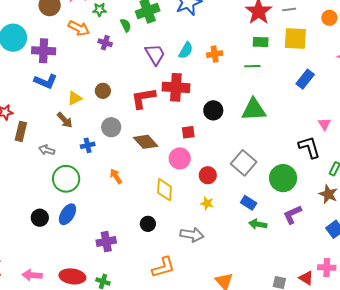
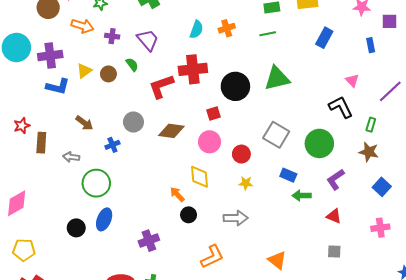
green semicircle: (126, 25) -> (132, 65), moved
purple trapezoid: (155, 54) -> (148, 40), moved
brown circle: (103, 91) -> (108, 74), moved
yellow triangle: (75, 98) -> (84, 71), moved
black circle: (213, 110) -> (235, 86), size x1.4
brown diamond: (146, 142) -> (171, 131), turned -30
orange arrow: (116, 176) -> (177, 194), moved
red triangle: (306, 278) -> (334, 216), moved

